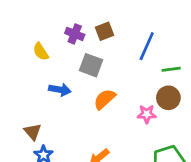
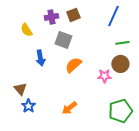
purple cross: (75, 34) -> (51, 17), turned -32
blue line: (147, 46) -> (113, 16), moved
blue arrow: (60, 90) -> (40, 58), turned 70

